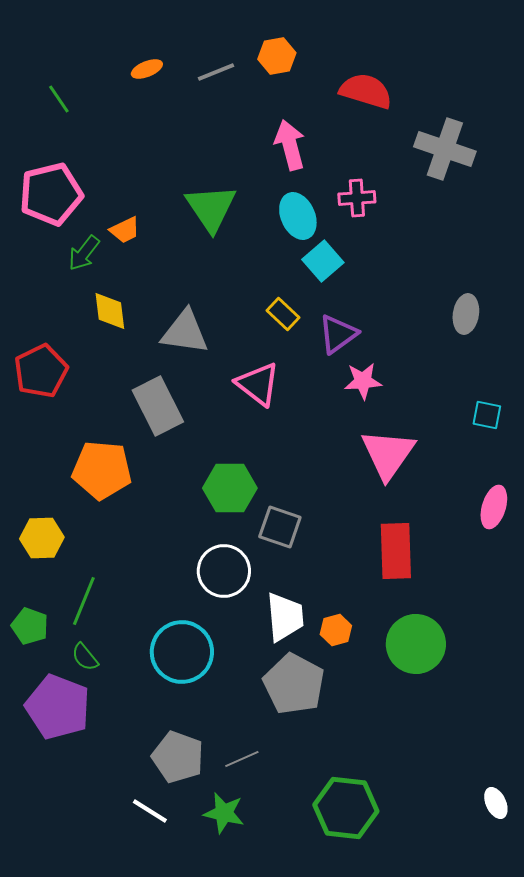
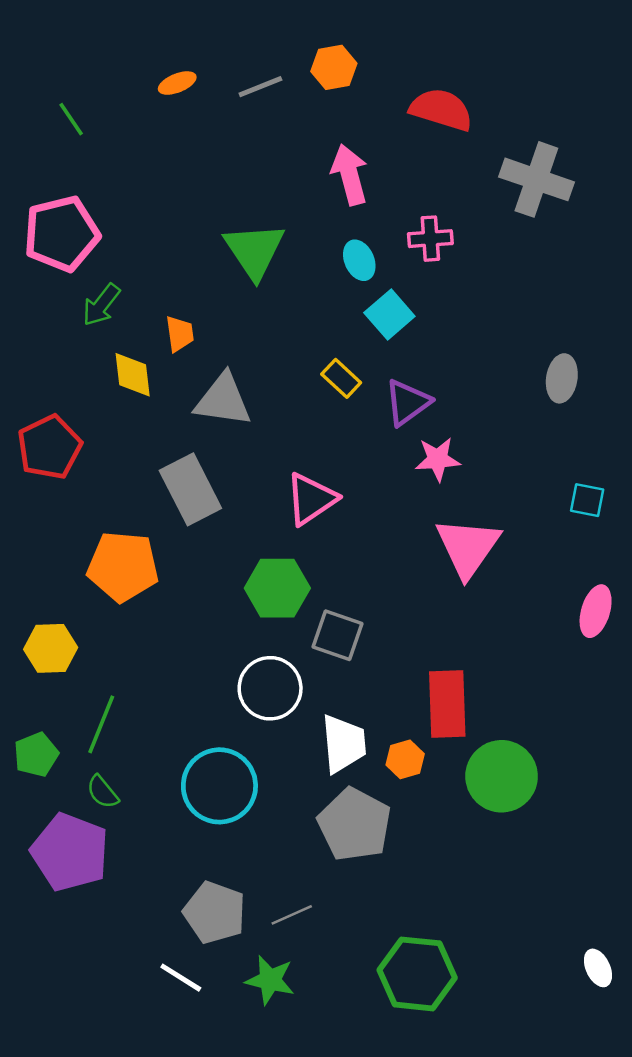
cyan ellipse: (298, 216) -> (359, 260), size x0.7
orange trapezoid: (125, 230) -> (180, 334), moved, turned -72
pink triangle: (258, 384) -> (311, 499), moved, turned 48
red rectangle: (396, 551) -> (447, 704), moved
green pentagon: (30, 626) -> (36, 755), turned 30

